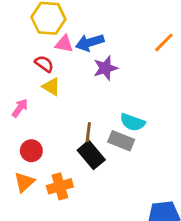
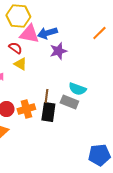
pink triangle: (64, 44) -> (29, 34), size x1.5
black rectangle: (91, 155) -> (48, 112), turned 48
orange cross: (60, 186) -> (26, 109), moved

